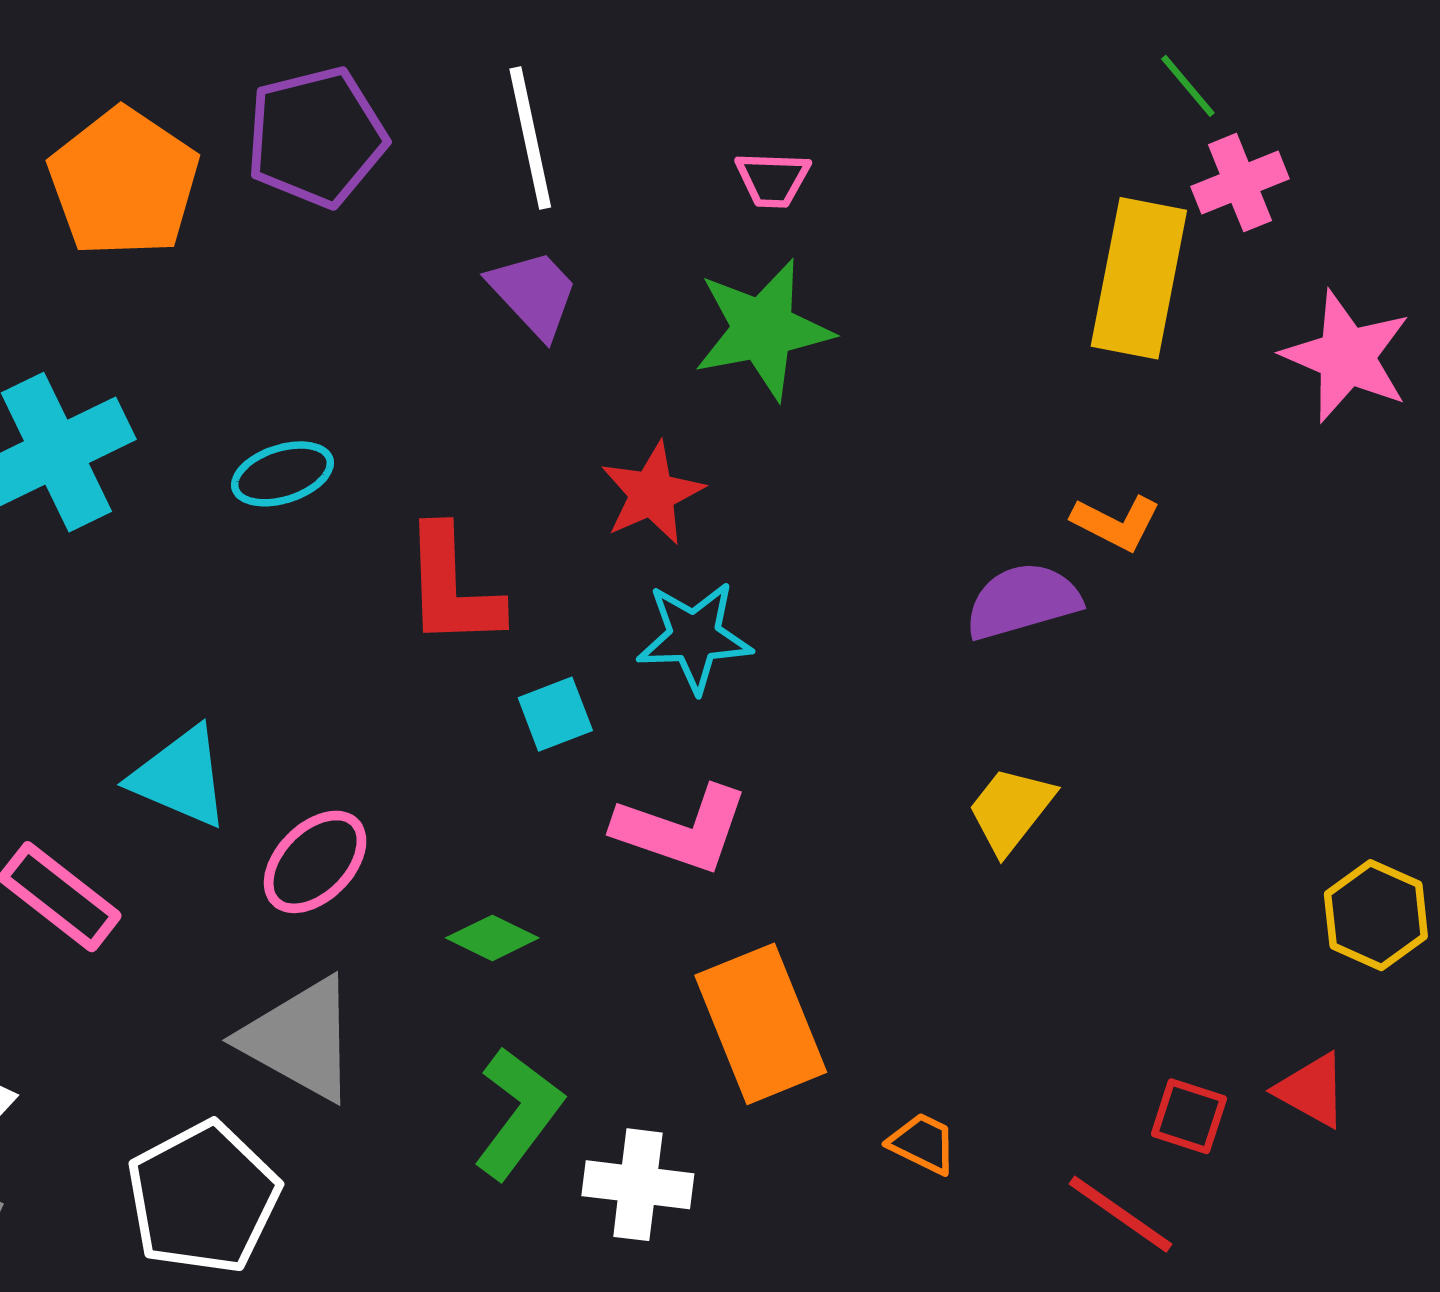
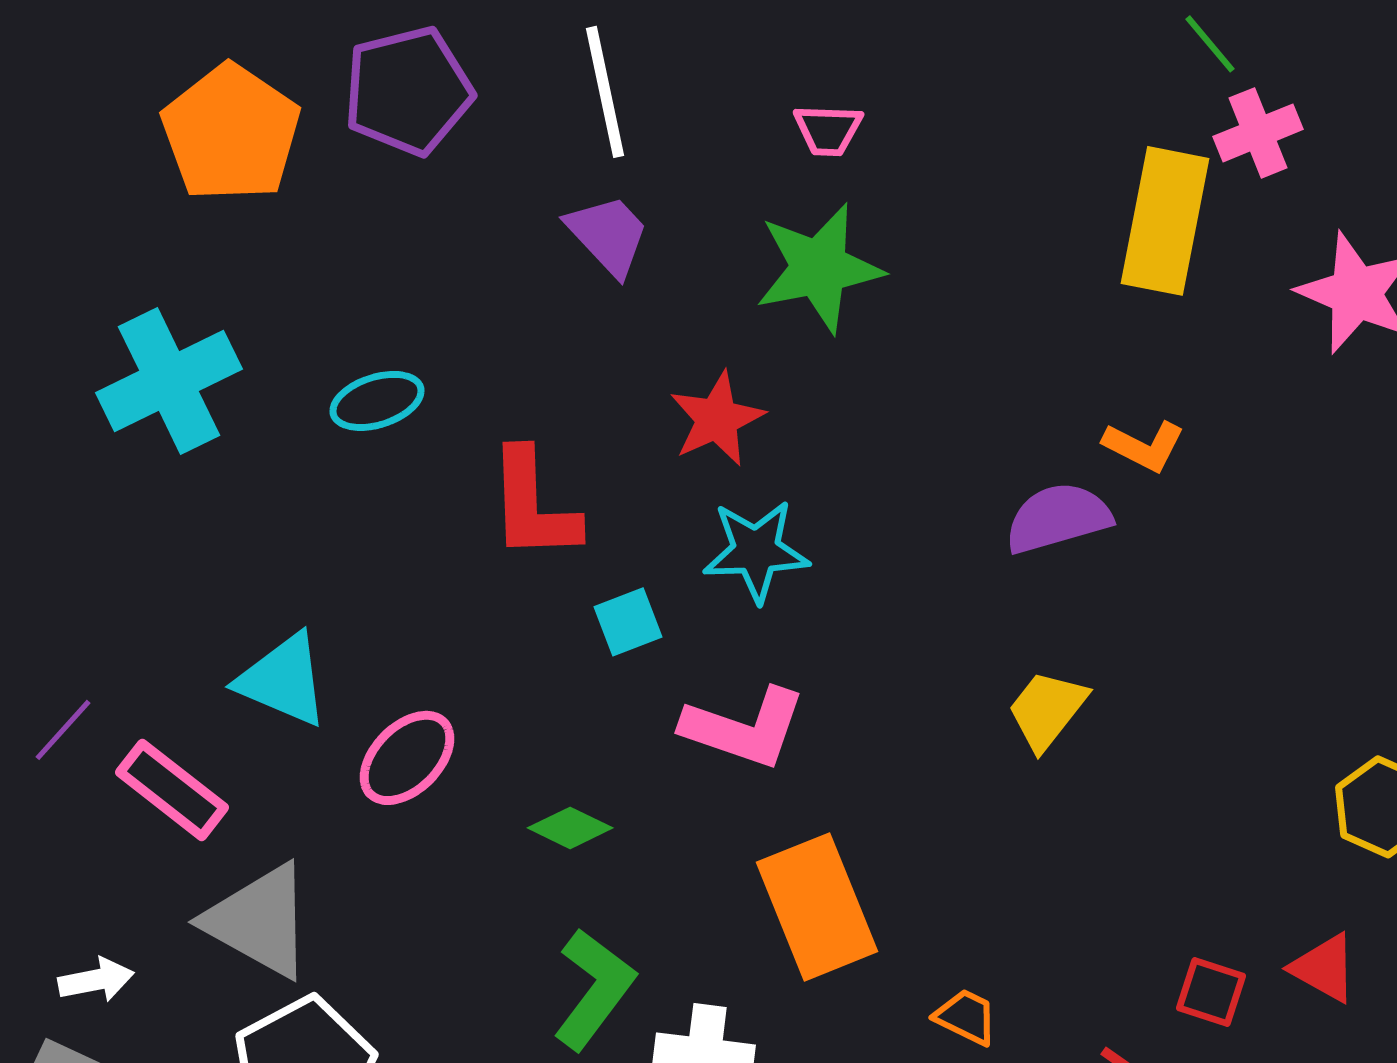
gray triangle: (300, 1039) -> (259, 921), moved

